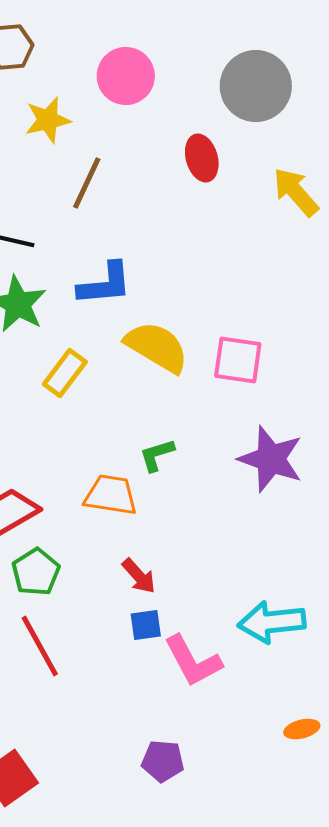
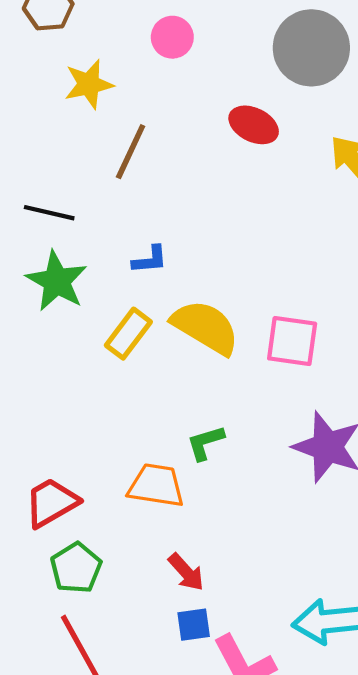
pink circle: (126, 76) -> (172, 37), size x0.7
red ellipse: (202, 158) -> (254, 125), turned -48
blue L-shape: (105, 284) -> (150, 260), size x0.6
yellow rectangle: (65, 373) -> (128, 334), moved

